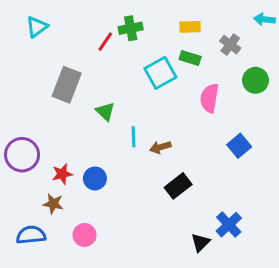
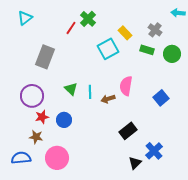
yellow rectangle: (190, 27) -> (125, 33), moved, turned 48
green cross: (131, 28) -> (88, 19), turned -35
green rectangle: (190, 58) -> (147, 50), moved
pink semicircle: (209, 98) -> (126, 86), moved
green triangle: (105, 112) -> (71, 89), moved
purple circle: (22, 155) -> (32, 96), moved
black rectangle: (178, 186) -> (128, 131), moved
pink circle: (84, 235) -> (57, 158), size x1.5

